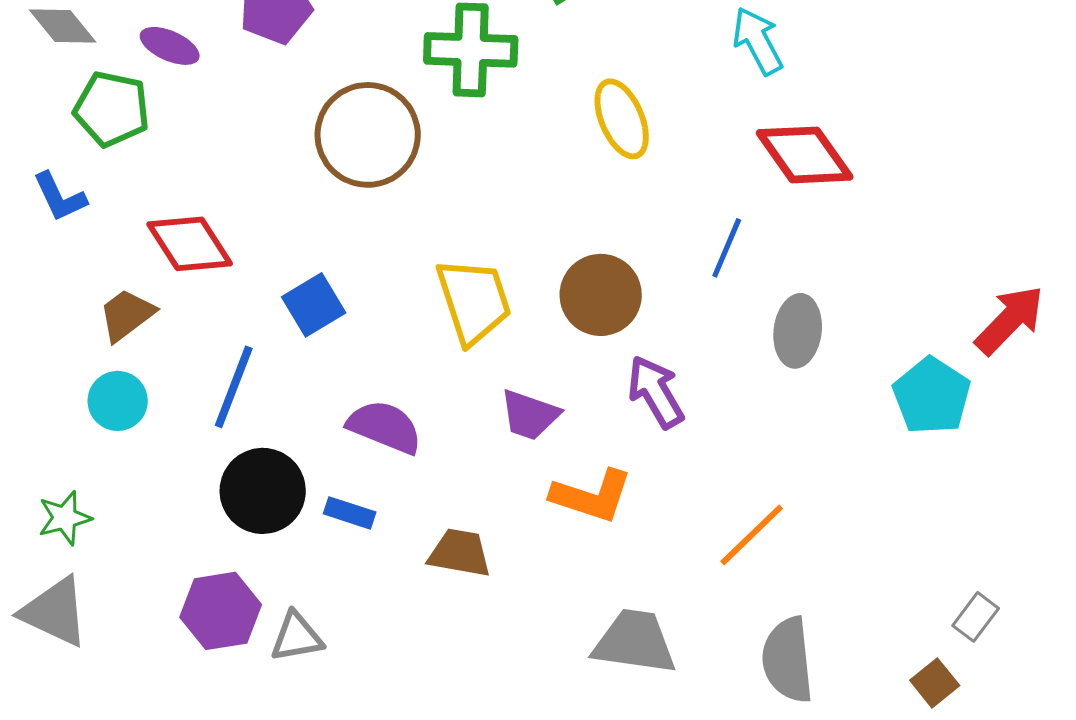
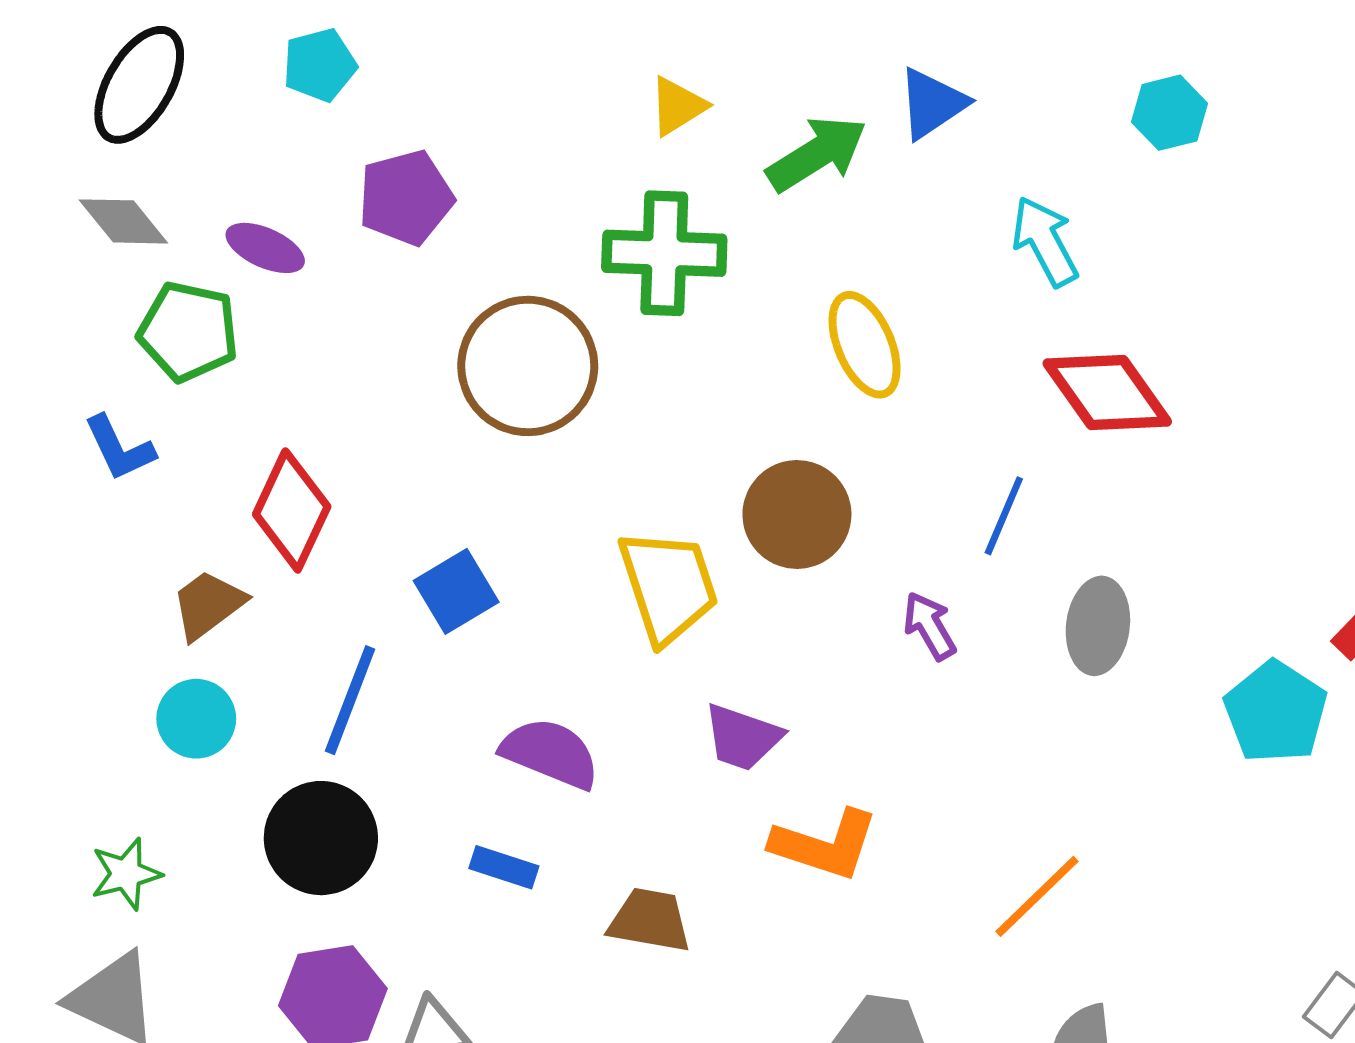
red diamond: (190, 244) -> (292, 511), turned 58
brown circle: (601, 295) -> (797, 514), moved
purple arrow: (656, 392) -> (930, 626), moved, size x0.7
black circle: (263, 491) -> (321, 838), moved

